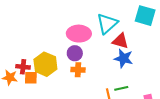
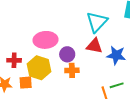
pink ellipse: (79, 34) -> (46, 40), moved
red triangle: (120, 41) -> (94, 46), moved
red cross: (23, 67) -> (14, 60), moved

